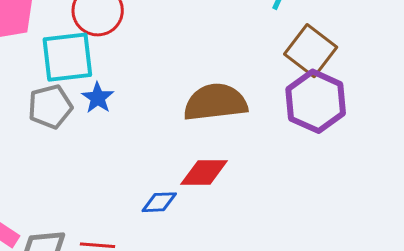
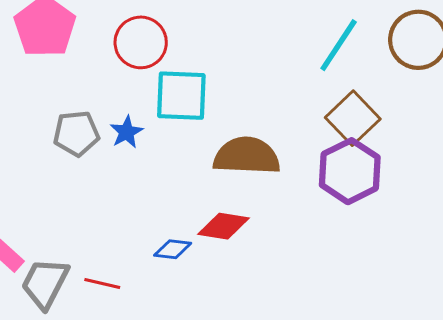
cyan square: (67, 57) -> (181, 96), moved

